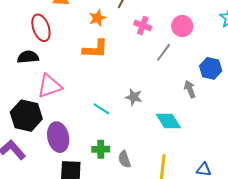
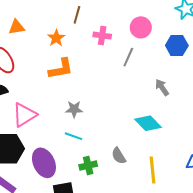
blue hexagon: (211, 68) -> (177, 46), moved
gray star: (134, 97) -> (74, 109), moved
cyan line: (101, 109) -> (74, 136), moved
gray semicircle: (124, 159) -> (119, 156), moved

